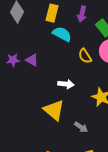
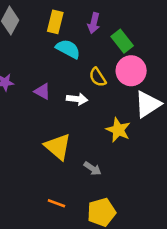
purple triangle: (32, 60) -> (42, 91), moved
white arrow: (66, 84) -> (77, 99), moved

